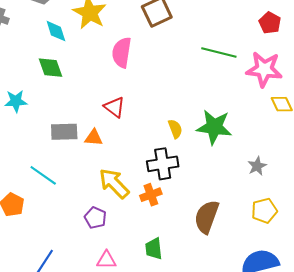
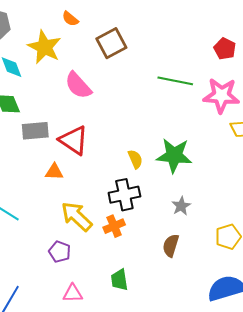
pink semicircle: (122, 52) -> (78, 85), turned -48
red triangle: (115, 107) -> (74, 140), size x1.4
gray rectangle: (64, 132) -> (35, 131), moved
gray star: (257, 166) -> (181, 206), moved
brown semicircle: (207, 217) -> (171, 246), size x0.7

